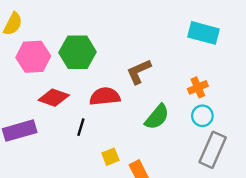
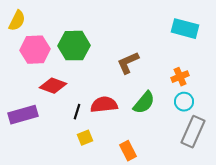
red semicircle: (105, 96) -> (104, 105), moved
yellow square: (110, 157) -> (85, 138), moved

